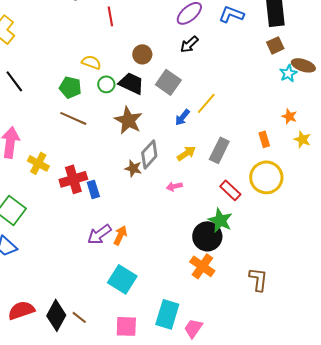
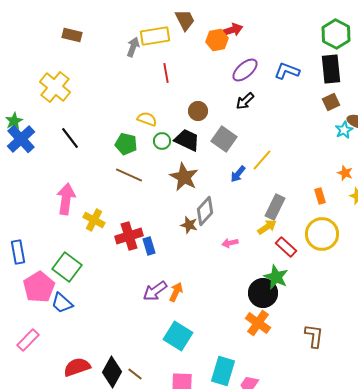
yellow arrow: (186, 153) -> (267, 227), moved

